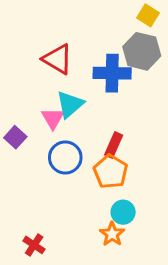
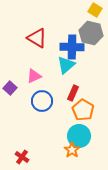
cyan triangle: (70, 104) -> (66, 65), moved
pink triangle: (53, 118) -> (34, 76), turned 35
orange pentagon: (111, 172) -> (83, 110), moved
cyan circle: (123, 212) -> (79, 136), size x1.5

